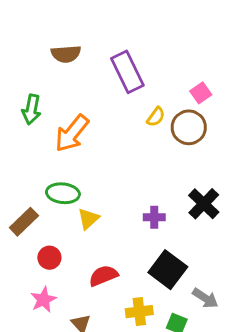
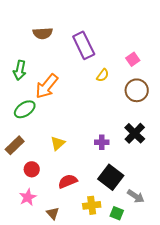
brown circle: (189, 127) -> (137, 90), moved
green ellipse: (63, 193) -> (25, 109), moved, turned -40

